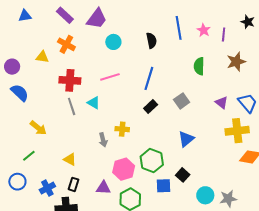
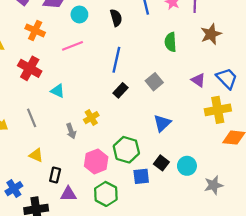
cyan circle: (113, 42) -> (79, 14), moved
orange cross: (66, 44) -> (35, 30), moved
pink line: (110, 77) -> (73, 46), moved
red cross: (70, 80) -> (30, 68), turned 30
gray line: (72, 106) -> (32, 118), moved
yellow cross: (122, 129) -> (91, 118), turned -32
black rectangle: (73, 184) -> (55, 175), moved
purple triangle: (103, 188) -> (68, 194), moved
cyan circle: (205, 195) -> (187, 166), moved

